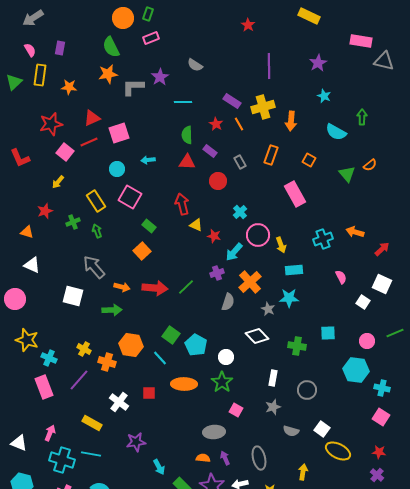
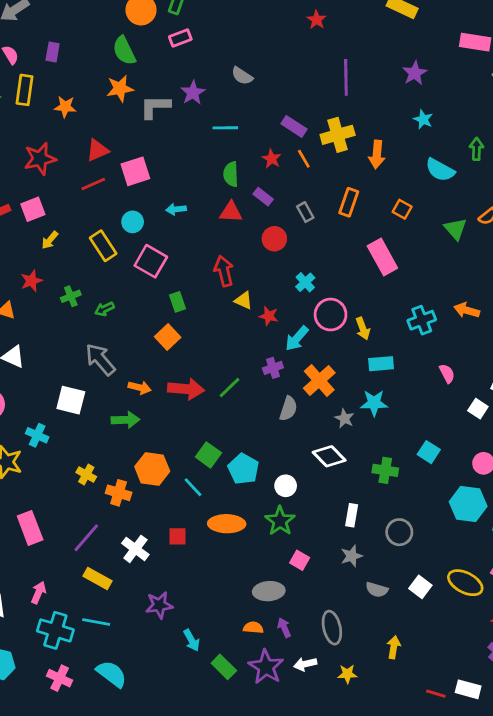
pink square: (65, 152) -> (33, 209), moved, turned 30
yellow rectangle: (96, 201) -> (103, 246), moved
green rectangle: (149, 226) -> (178, 302), turned 32
green arrow: (97, 231) -> (105, 309), turned -96
cyan square: (328, 333) -> (429, 452), turned 35
cyan cross: (49, 358) -> (37, 435), moved
purple line: (79, 380) -> (86, 538), moved
yellow ellipse: (338, 451) -> (465, 583), moved

